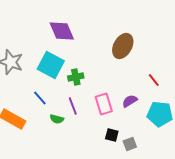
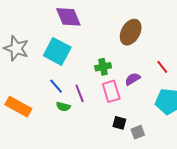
green cross: (76, 77) -> (103, 67), moved
blue line: (40, 98) -> (56, 86), moved
purple semicircle: (130, 101) -> (133, 79), moved

